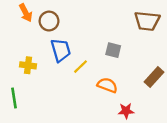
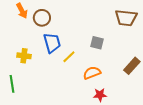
orange semicircle: (107, 85) -> (92, 73), turned -42
red star: (126, 111) -> (100, 95), moved

